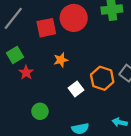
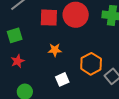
red star: (26, 72) -> (18, 61), moved
orange hexagon: (102, 78) -> (91, 64), moved

